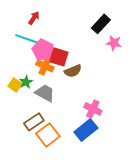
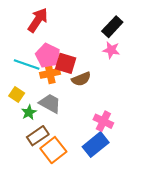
red arrow: (34, 18) -> (38, 20), size x1.6
cyan line: (27, 39) -> (27, 64), moved
pink star: (114, 43) -> (111, 50), moved
orange cross: (45, 66) -> (50, 73), turned -36
green star: (26, 82) -> (29, 112), moved

